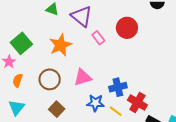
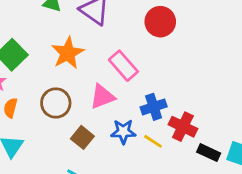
pink rectangle: (98, 38) -> (123, 66), moved, size x1.5
brown square: (57, 109) -> (82, 137), moved

